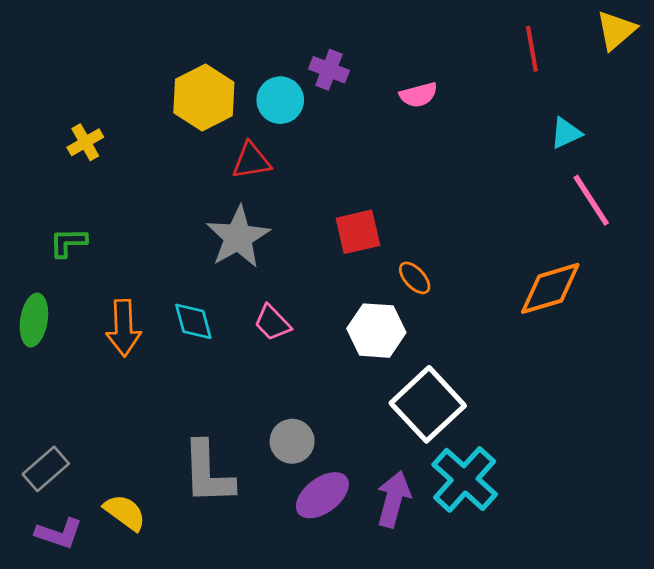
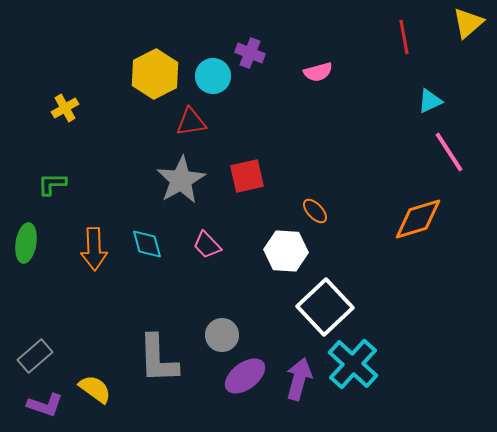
red square: (358, 232) -> (247, 176), moved

